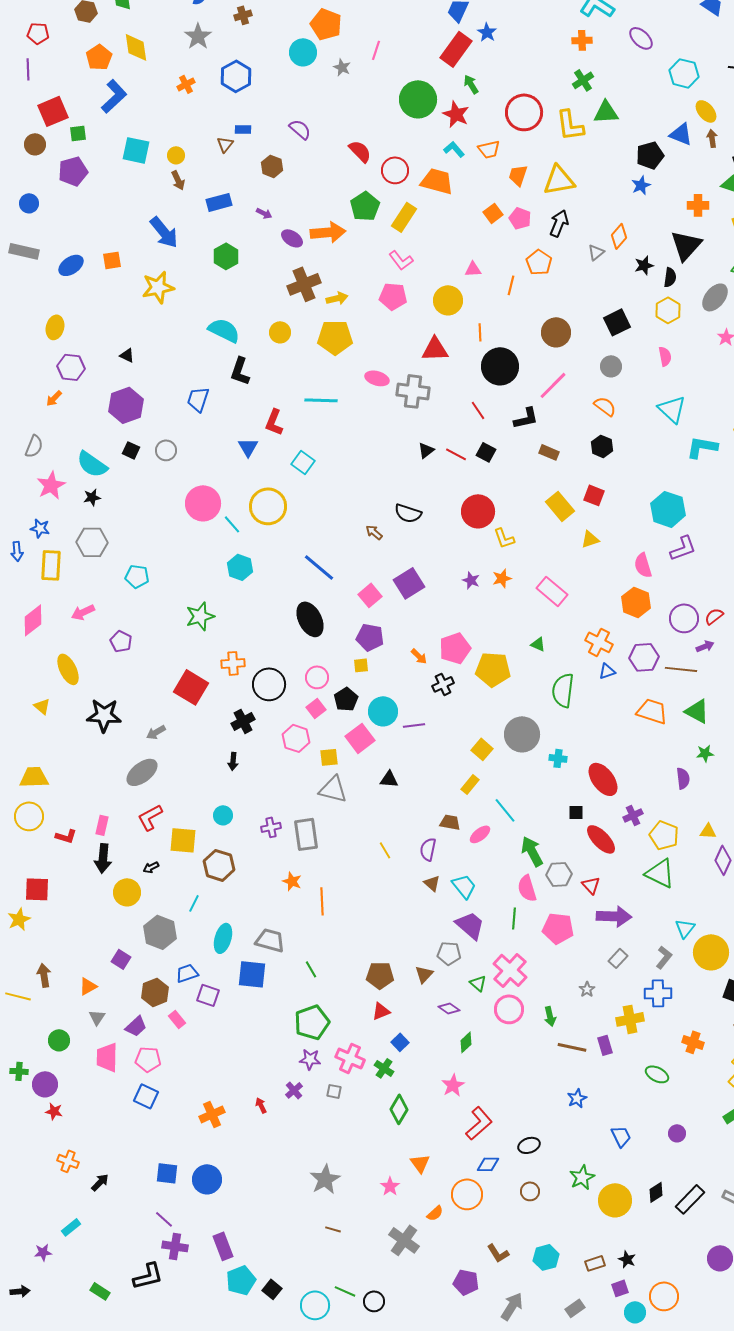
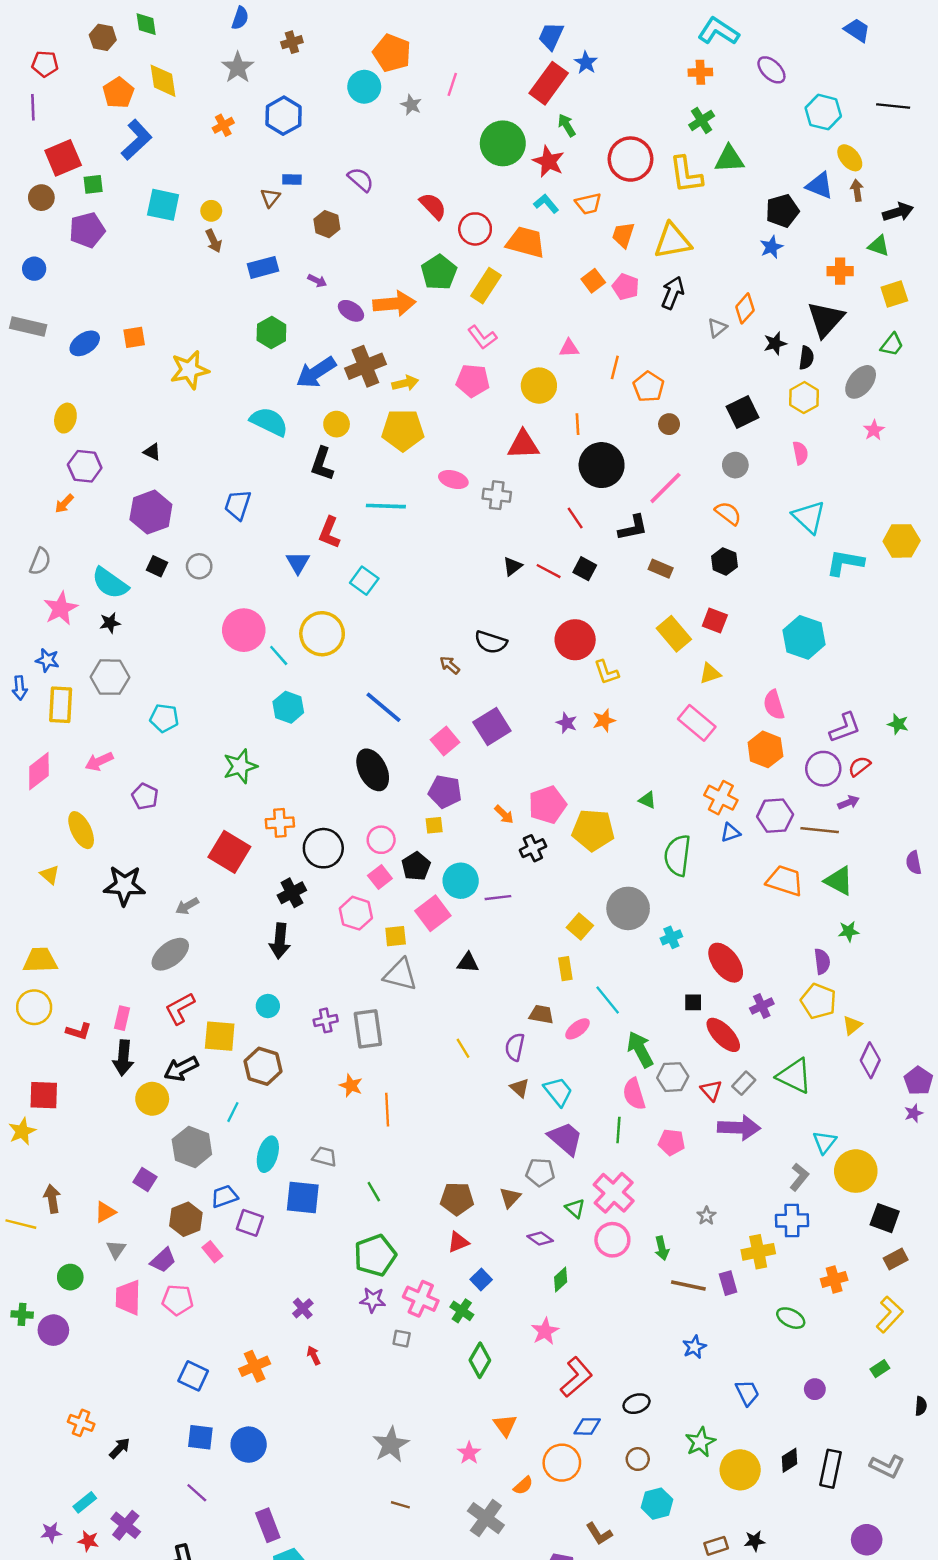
blue arrow: (164, 232) -> (316, 372), moved, turned 96
orange pentagon: (539, 262) -> (649, 387), moved
brown circle: (556, 332) -> (669, 424), size x0.6
black L-shape: (240, 371) -> (322, 464), moved
gray cross: (413, 391) -> (497, 495), size x0.7
purple L-shape: (683, 548) -> (845, 728), moved
pink rectangle: (552, 591) -> (697, 723), moved
cyan cross: (558, 758) -> (671, 937), turned -30
black arrow: (233, 761) -> (280, 941), size x1.6
yellow rectangle: (470, 784) -> (565, 969), turned -48
yellow triangle: (708, 831) -> (852, 1025), turned -42
yellow pentagon: (664, 835) -> (818, 1001), moved
black arrow: (151, 867) -> (181, 1069), size x1.8
pink pentagon: (558, 928) -> (671, 1142), size x0.7
gray trapezoid: (270, 940) -> (324, 1157), size x0.7
gray rectangle: (618, 958) -> (744, 1083), moved
orange cross: (693, 1042) -> (834, 1279), turned -35
purple cross: (294, 1090) -> (303, 1308), moved
blue square: (146, 1096) -> (193, 1376), moved
red star: (54, 1111) -> (88, 1541), moved
black rectangle: (690, 1199) -> (830, 1469), turned -32
purple cross: (175, 1246) -> (126, 1525), moved, turned 30
cyan hexagon: (546, 1257) -> (657, 1504), moved
black star: (627, 1259) -> (755, 1541), turned -30

